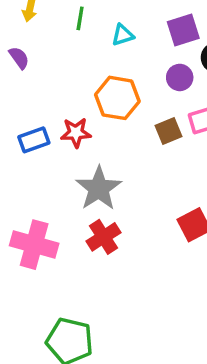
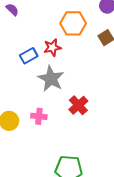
gray star: (99, 188) -> (51, 79), moved
pink cross: (34, 245) -> (39, 116), size x0.6

